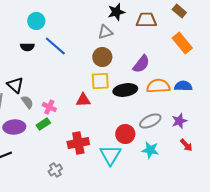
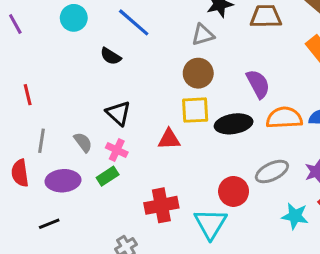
cyan circle: (36, 21) -> (74, 18), moved
blue line: (55, 46) -> (134, 22), moved
black semicircle: (27, 47) -> (111, 56), moved, turned 32
purple semicircle: (141, 64) -> (258, 84), turned -66
black triangle: (15, 85) -> (118, 113), moved
cyan star: (150, 150) -> (295, 216), moved

